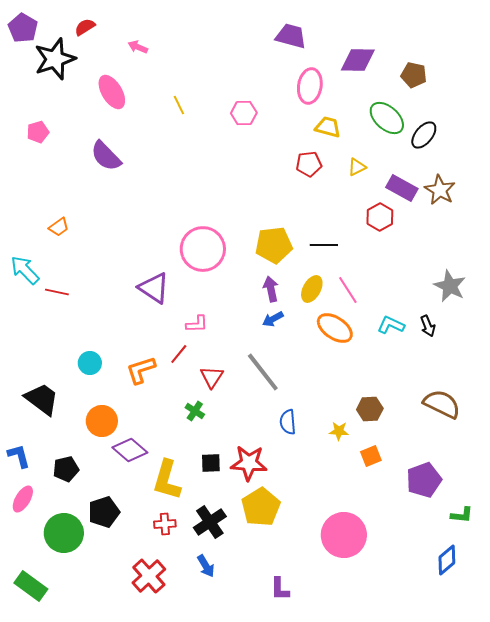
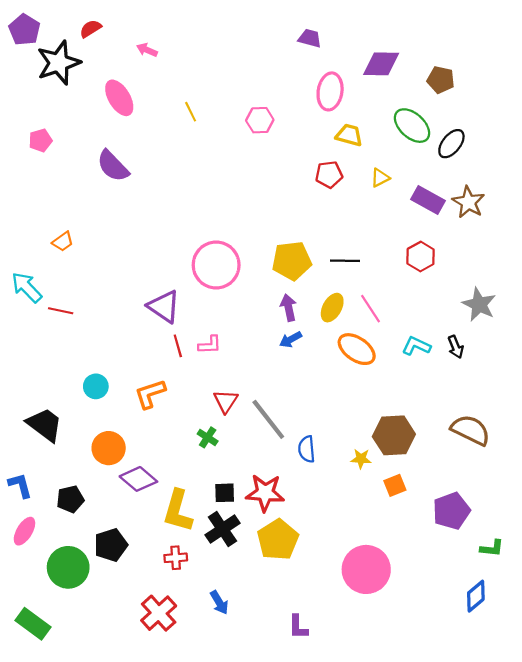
purple trapezoid: (291, 36) -> (310, 38), size x0.7
red hexagon: (380, 217) -> (421, 256), moved
red line: (179, 354) -> (178, 346), moved, turned -55
gray line: (263, 372) -> (268, 419), moved
brown hexagon: (370, 409) -> (394, 435), size x1.5
black cross: (210, 522) -> (223, 529), moved

